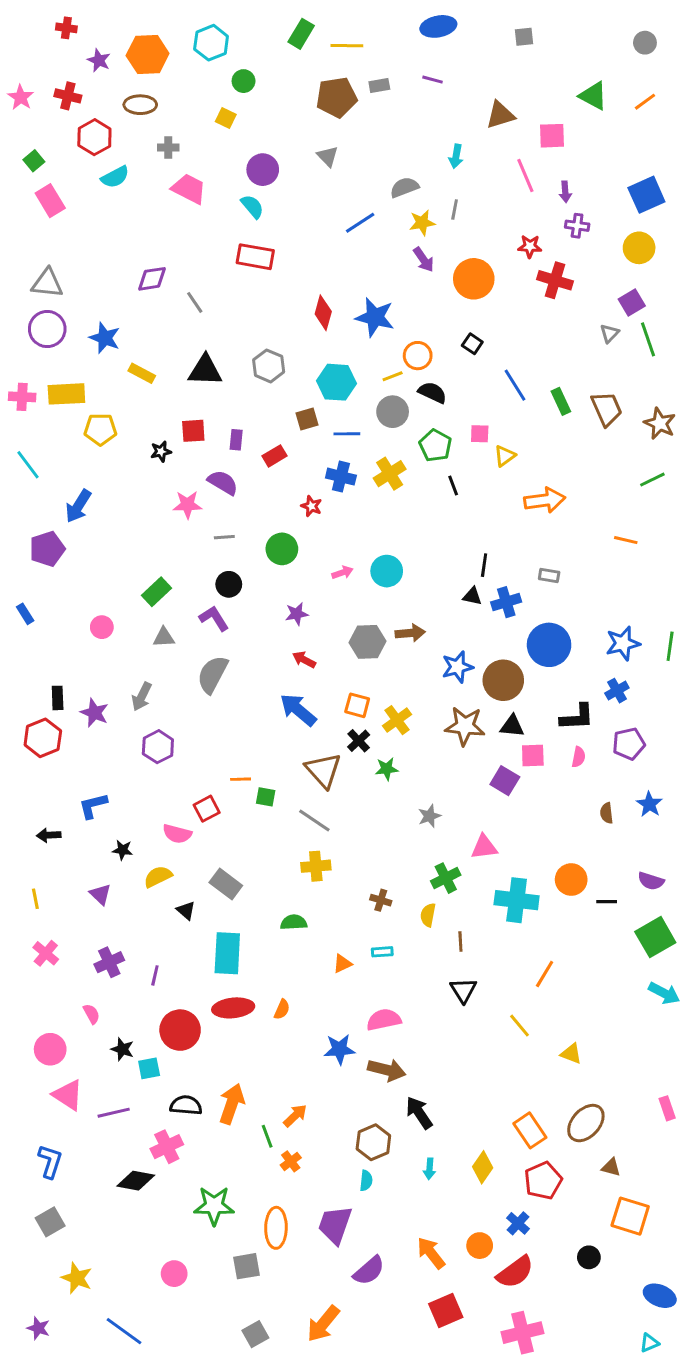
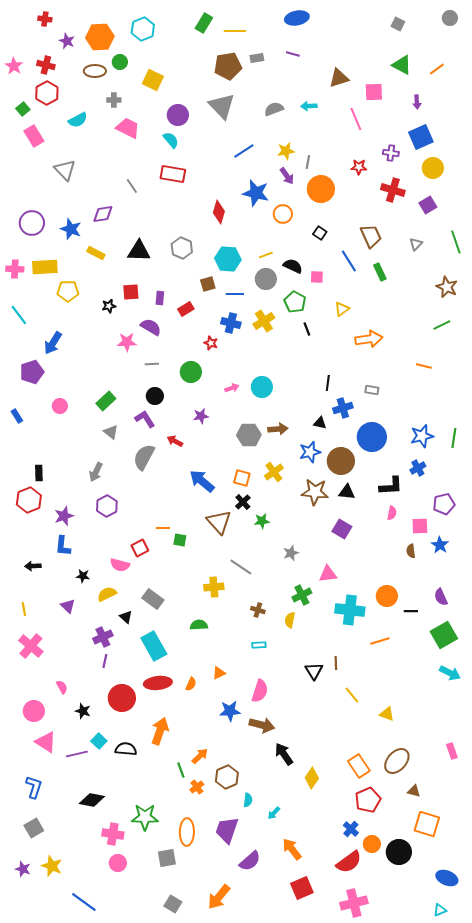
gray square: (524, 37) -> (398, 24), moved, turned 32
gray circle: (645, 43) -> (450, 18), moved
green circle: (244, 81) -> (120, 62), moved
yellow square: (226, 118) -> (153, 80), size x1.5
red hexagon: (94, 137) -> (47, 93), moved
gray triangle: (328, 156) -> (222, 106), size x1.8
cyan arrow: (456, 156) -> (309, 106), turned 77
gray semicircle: (404, 187) -> (274, 109), moved
purple arrow: (565, 192) -> (417, 102), moved
blue square: (646, 195) -> (421, 137), moved
gray line: (455, 209) -> (308, 162), moved
purple diamond: (152, 279) -> (103, 214), moved
red cross: (555, 280) -> (393, 190), moved
gray triangle: (47, 283) -> (65, 170), moved, turned 40
gray line: (195, 302) -> (132, 186), moved
blue star: (375, 317) -> (256, 193), moved
gray triangle: (610, 333) -> (416, 244), moved
green line: (648, 339) -> (456, 242), moved
orange circle: (418, 356) -> (283, 214), moved
brown trapezoid: (607, 409) -> (371, 236), moved
pink square: (480, 434) -> (317, 277), moved
black triangle: (472, 596) -> (320, 423), moved
pink circle: (102, 627) -> (60, 406), moved
gray triangle: (164, 637) -> (111, 432), turned 42
red arrow: (304, 660) -> (175, 441), moved
purple star: (94, 713) -> (64, 516), moved, turned 30
yellow cross: (397, 720) -> (274, 472), moved
purple pentagon: (629, 744) -> (444, 504), moved
pink square: (533, 756) -> (420, 526), moved
blue L-shape: (93, 806) -> (63, 546), turned -70
gray line: (314, 820) -> (241, 567), moved
purple semicircle: (651, 881) -> (441, 597), turned 48
brown line: (460, 941) -> (336, 663), moved
pink cross: (46, 953) -> (31, 646), size x1.4
cyan rectangle: (227, 953) -> (154, 646), turned -32
purple cross: (109, 962) -> (103, 637), moved
orange triangle: (342, 964) -> (219, 673), moved
orange line: (545, 974) -> (380, 641), moved, turned 42
pink semicircle: (384, 1020) -> (260, 691), turned 120
cyan square: (149, 1068) -> (99, 741), moved, turned -35
orange arrow: (232, 1104) -> (160, 731), moved
brown hexagon: (373, 1142) -> (227, 777), moved
pink cross: (167, 1147) -> (113, 834), moved, turned 35
yellow diamond: (483, 1167) -> (312, 778), moved
cyan arrow: (429, 1169) -> (274, 813), moved, turned 40
orange circle: (480, 1246) -> (372, 844), moved
black circle: (589, 1257) -> (399, 852), size x1.6
purple star: (38, 1328) -> (23, 869), moved
gray square: (255, 1334) -> (173, 904), turned -30

